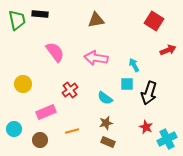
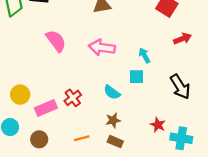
yellow circle: (23, 84) -> (20, 95), moved
red cross: (70, 90) -> (73, 98), moved
black arrow: (149, 93) -> (180, 87), moved, turned -50
orange line: (72, 131) -> (82, 138), moved
cyan cross: (167, 139) -> (181, 138), turned 36

